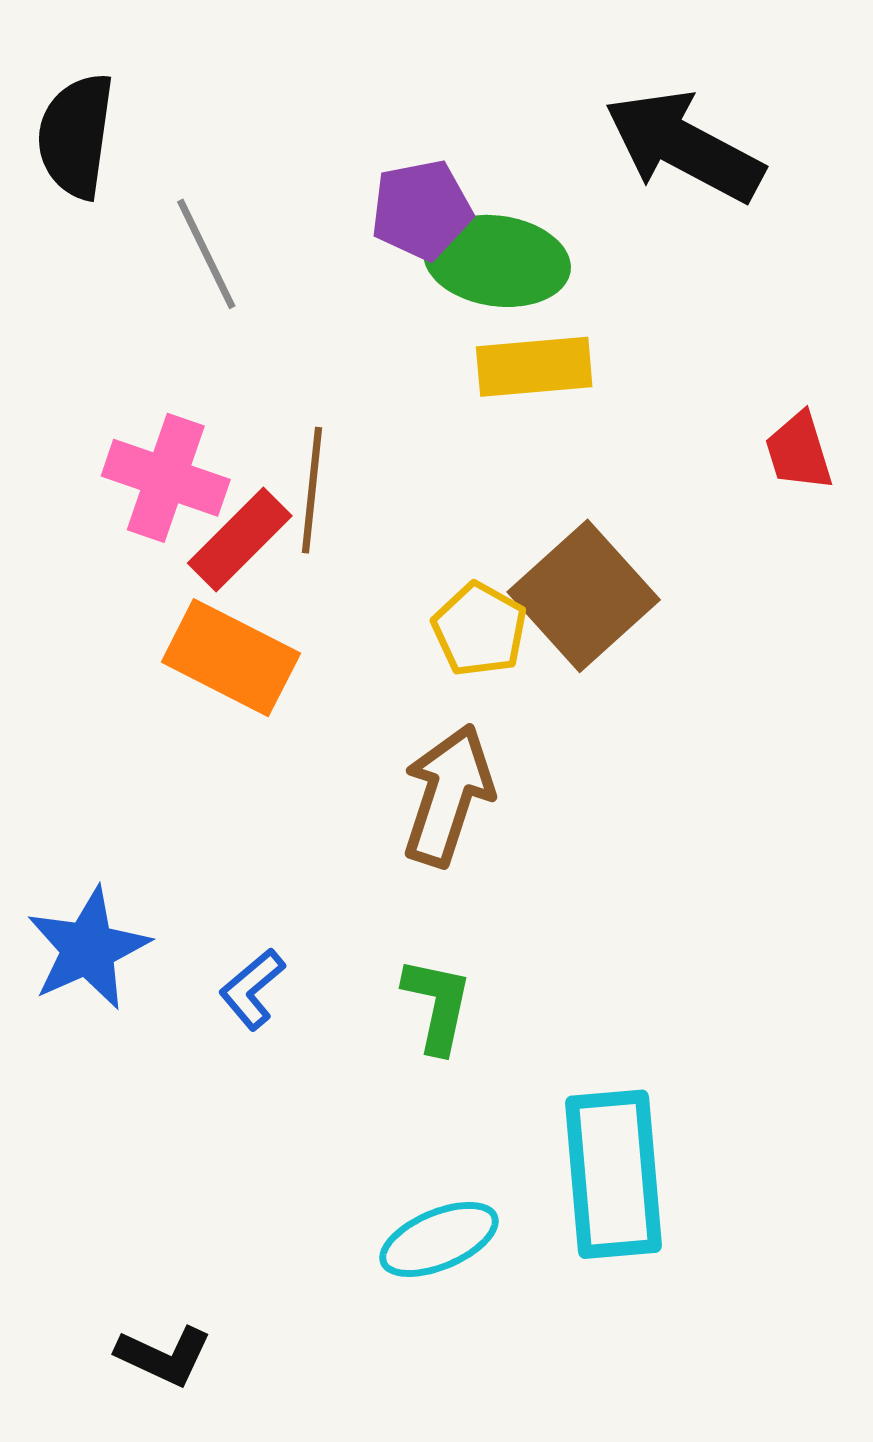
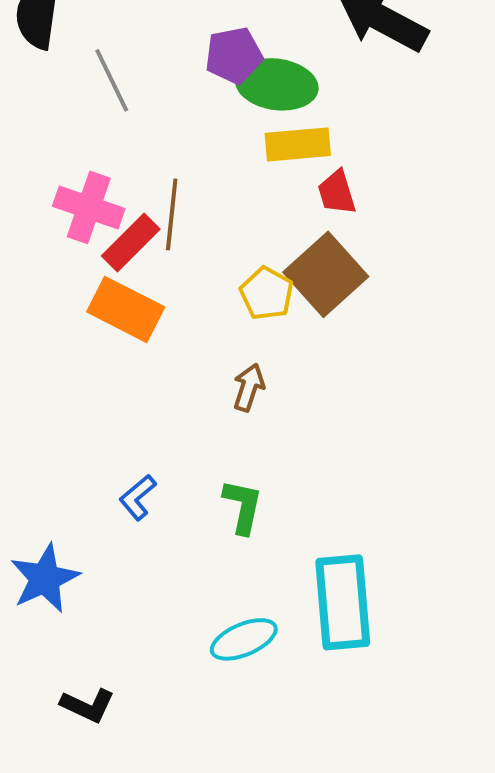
red trapezoid: (799, 451) -> (337, 192), moved
brown arrow: (448, 795) -> (249, 387), size x0.6
blue star: (88, 949) -> (45, 578), moved

